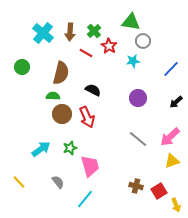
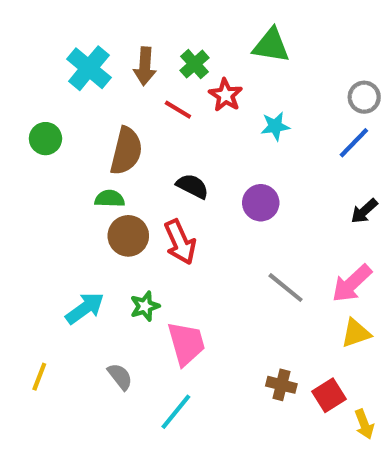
gray circle: (143, 41) -> (364, 97), moved
purple circle: (138, 98) -> (261, 203), moved
yellow line: (19, 182) -> (39, 377), turned 64

